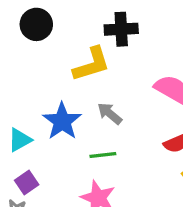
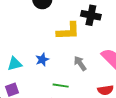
gray arrow: (110, 114) -> (80, 63), moved
blue star: (62, 121) -> (42, 60), size x0.6

